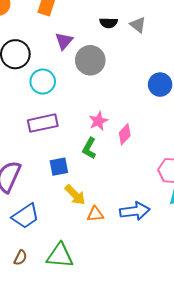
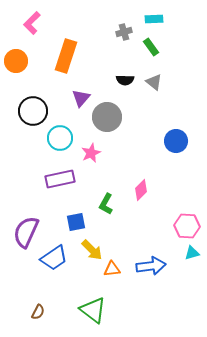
pink star: (98, 121) -> (91, 153), moved
blue trapezoid: (25, 216) -> (54, 258), moved
green triangle: (60, 256) -> (93, 310), moved, turned 32

